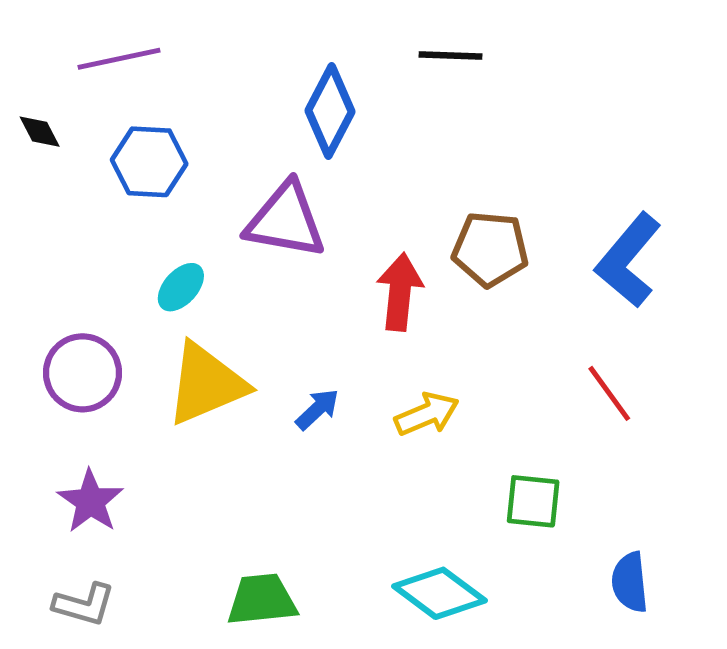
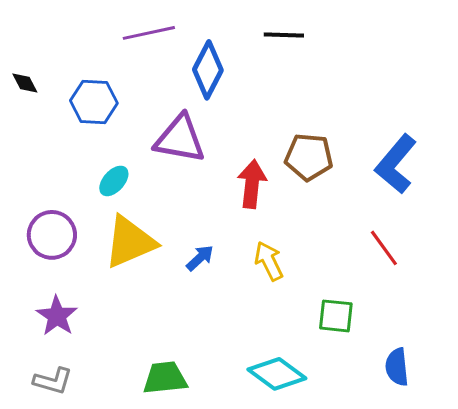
purple line: (119, 59) -> (149, 33), moved
yellow arrow: (427, 414) -> (269, 261), turned -93

